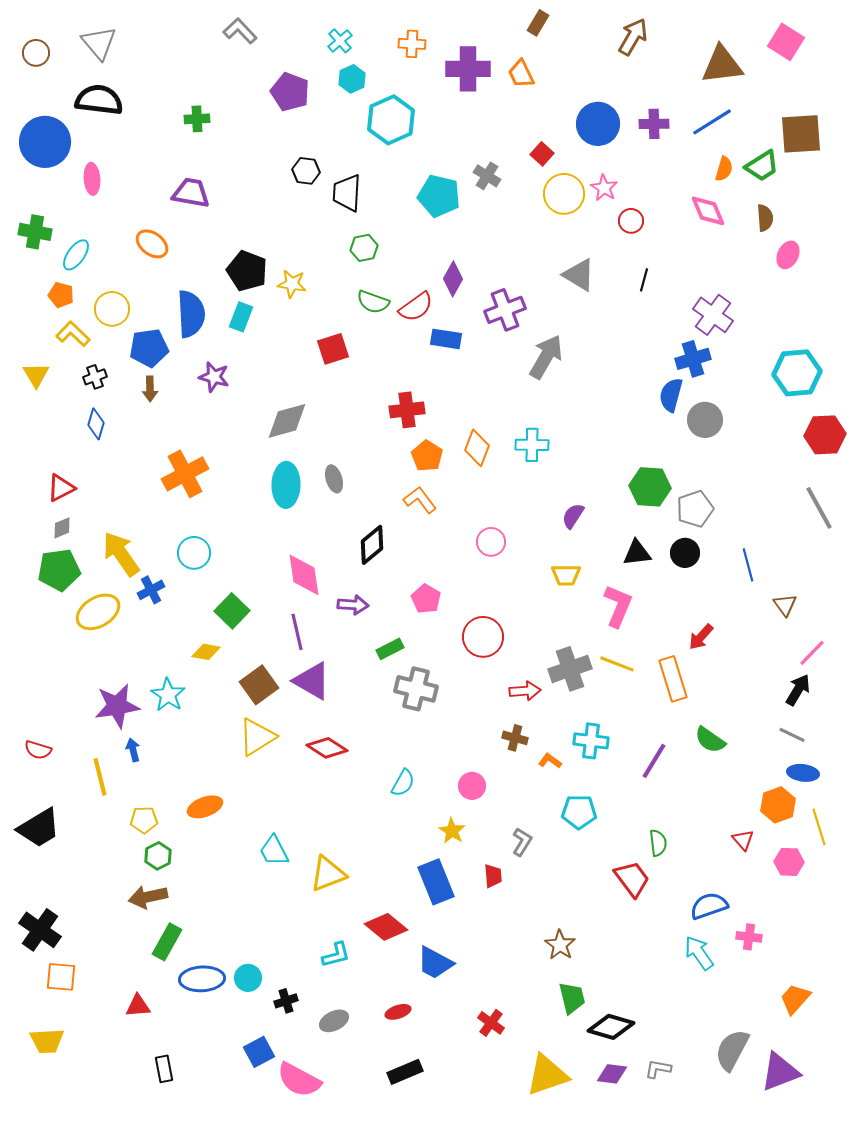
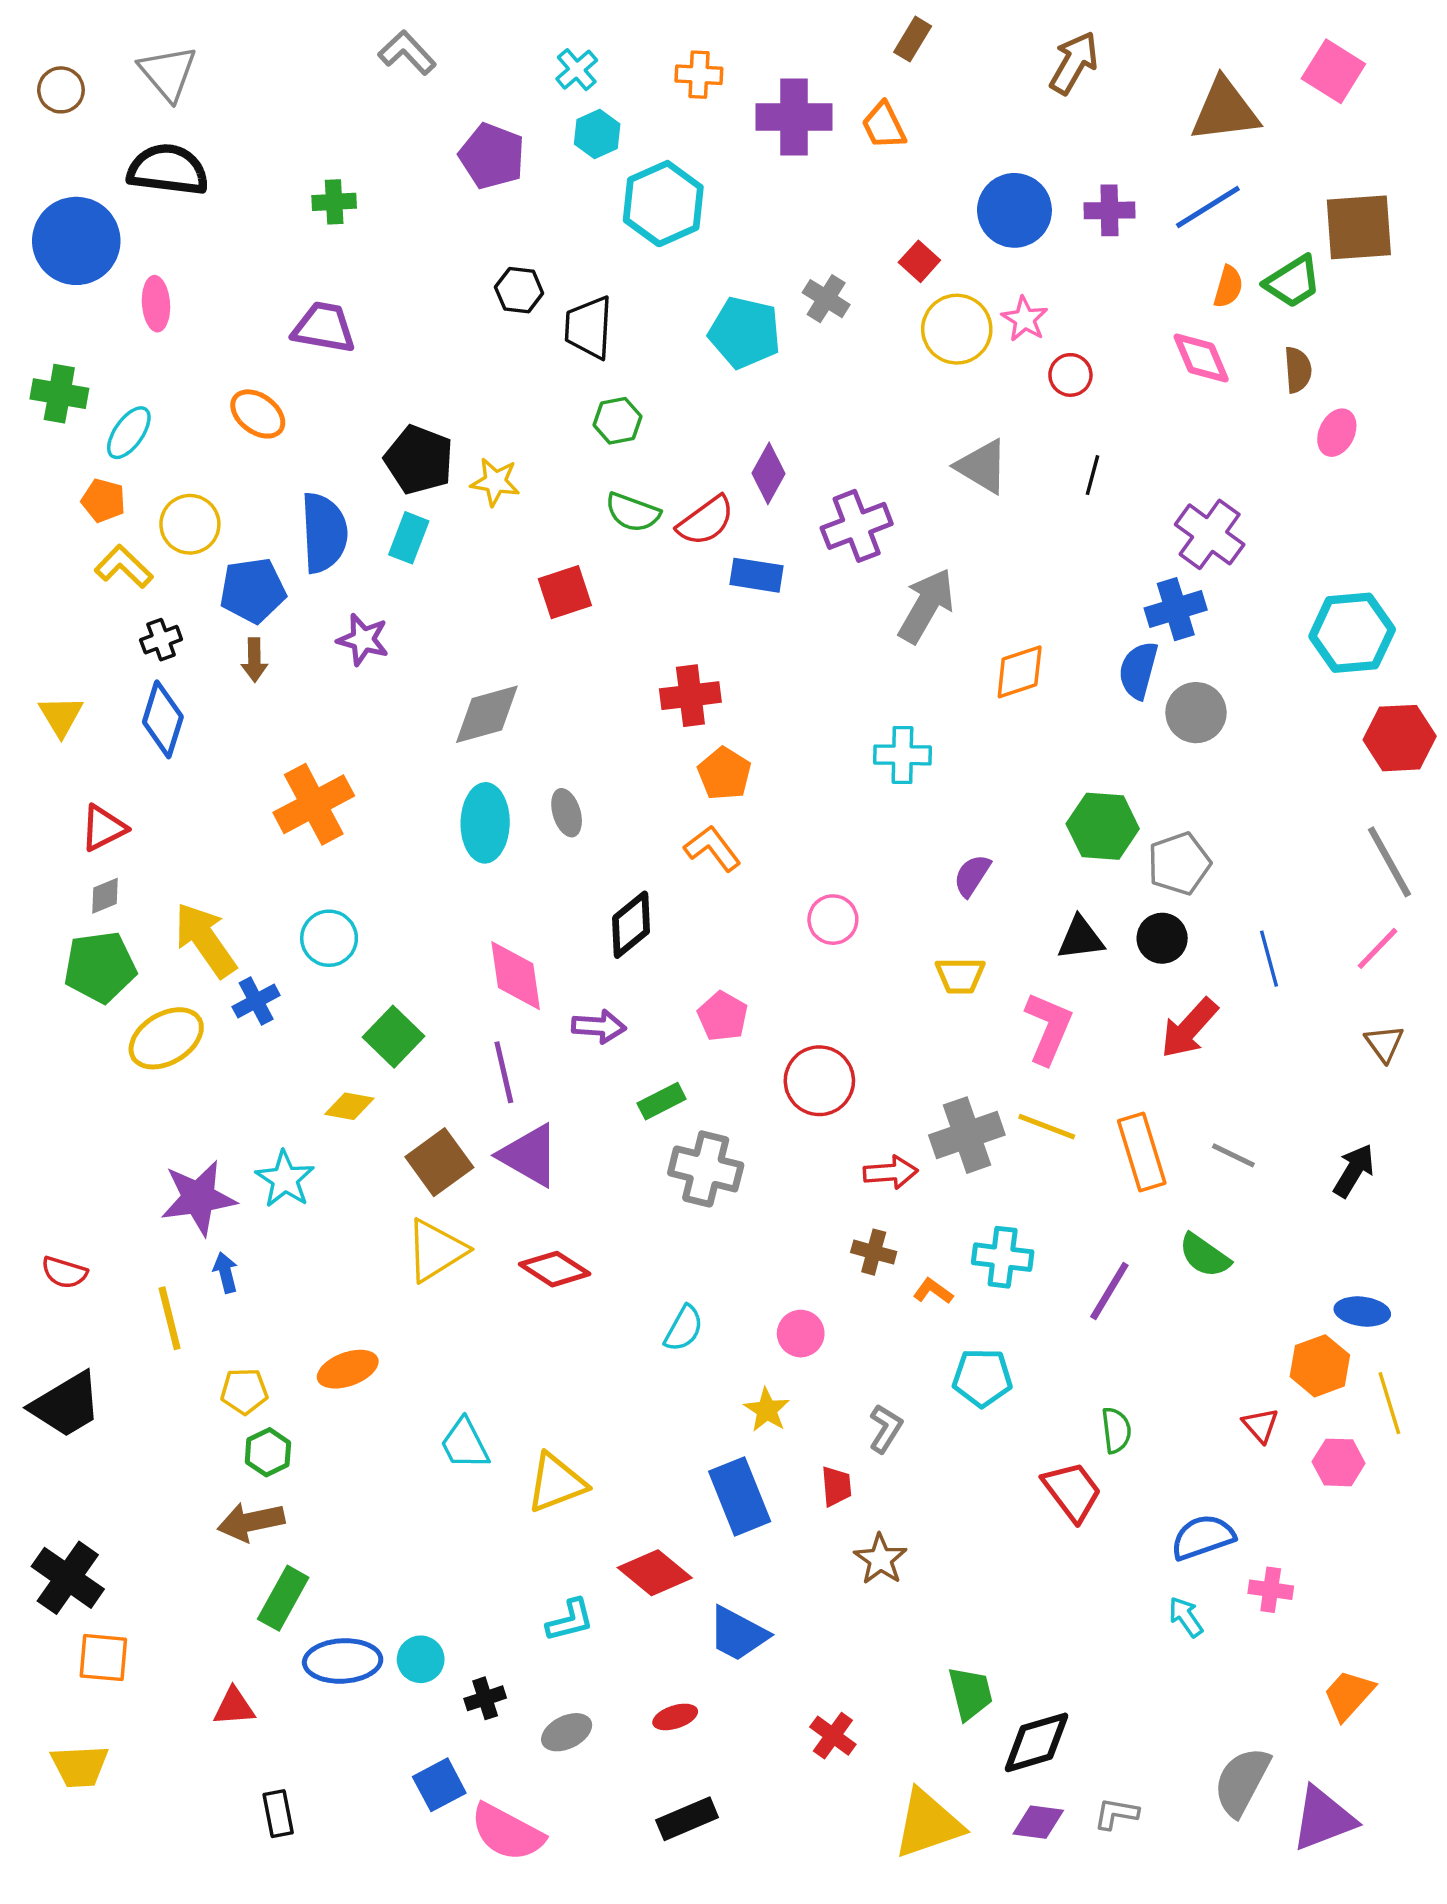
yellow triangle: (36, 375) -> (61, 716), moved
blue diamond: (96, 424) -> (163, 719), size x1.4
orange diamond: (477, 448) -> (1020, 672), moved, turned 51
brown triangle: (785, 605) -> (1384, 1043), moved
red arrow: (701, 637) -> (1189, 1028), moved, size x1.4
pink line: (812, 653) -> (1378, 948), moved
gray line: (792, 735) -> (1233, 1155), moved
brown star: (560, 945) -> (880, 1559), moved
cyan arrow: (699, 953) -> (1186, 1617), size x0.7
black diamond: (611, 1027) -> (1037, 1742), turned -33

